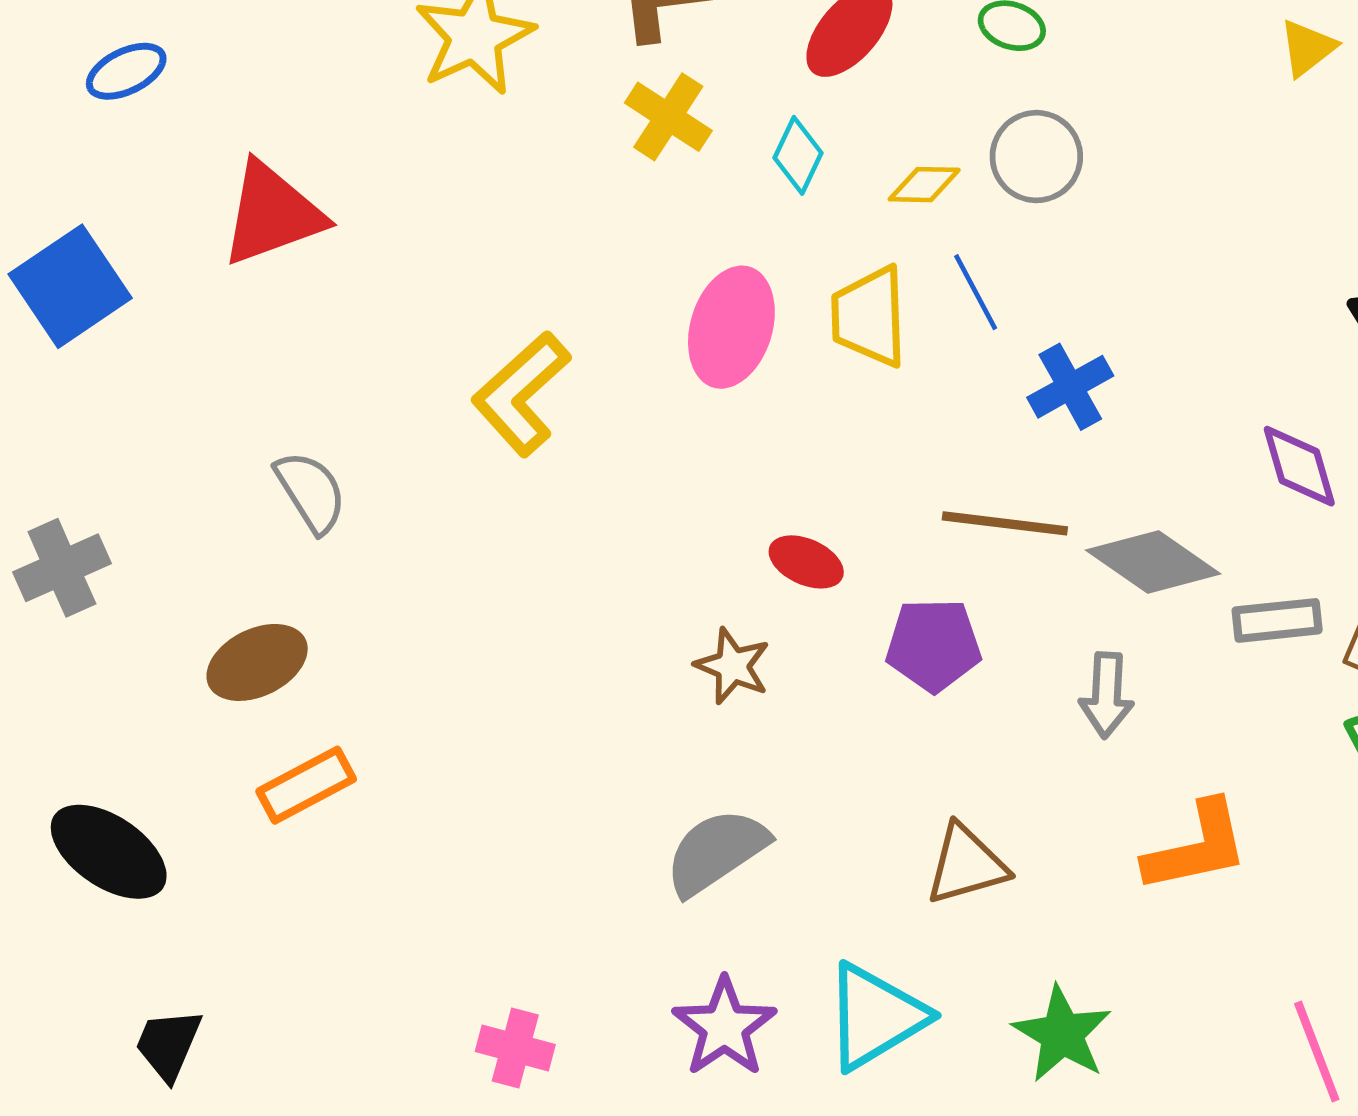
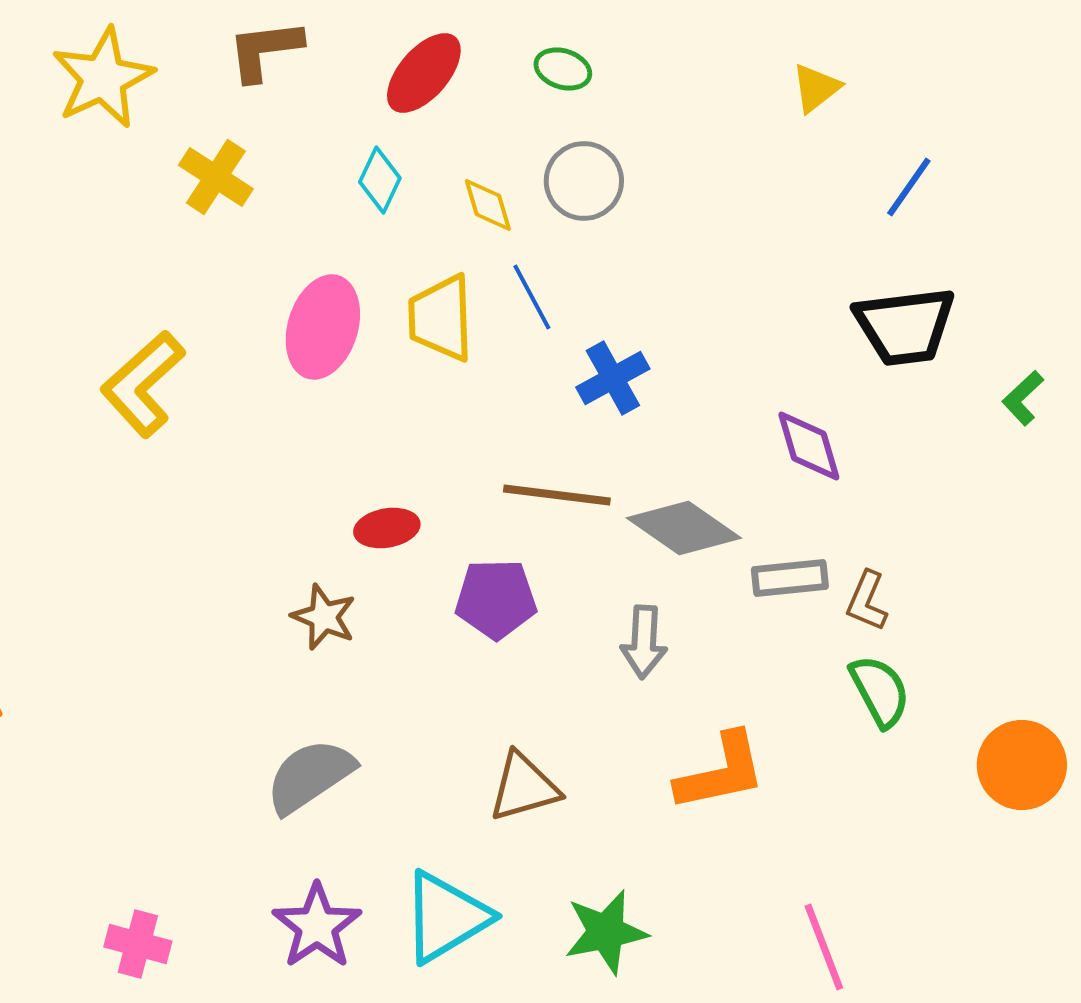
yellow cross: (668, 117) -> (216, 177), moved
yellow diamond: (924, 185) -> (488, 205), turned 72
red ellipse: (806, 562) -> (387, 528), turned -34
green star: (1062, 1034) -> (606, 932), turned 30

